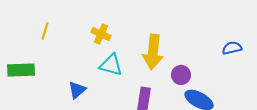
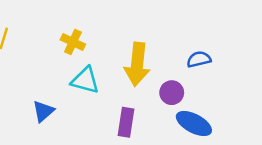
blue semicircle: (232, 48) -> (199, 59), moved

